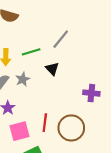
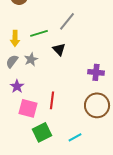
brown circle: (71, 128) -> (97, 105), moved
pink square: (19, 131) -> (28, 108), turned 30

